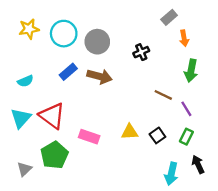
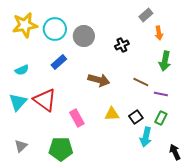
yellow star: (29, 29) -> (25, 25), size x1.4
brown arrow: (100, 76) -> (99, 80), moved
purple line: (186, 109) -> (161, 94), turned -48
pink rectangle: (89, 137) -> (77, 118), turned 42
green pentagon: (54, 155) -> (61, 149), moved, turned 30
black arrow: (198, 164) -> (175, 152), moved
cyan arrow: (171, 174) -> (146, 137), moved

